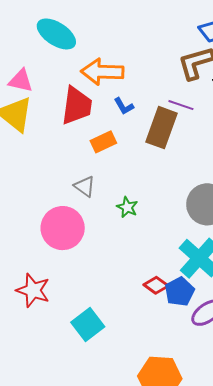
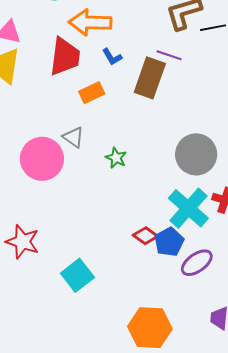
pink circle: (63, 228) -> (42, 159), moved

